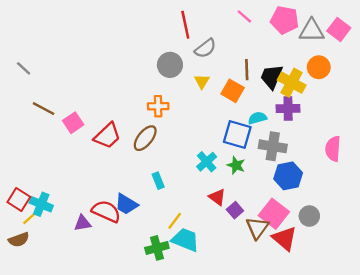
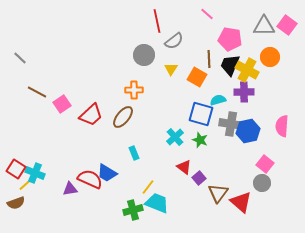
pink pentagon: (285, 20) -> (230, 39), moved
blue hexagon: (288, 176) -> (248, 131), moved
pink square: (274, 214) -> (265, 164), moved, size x0.7

